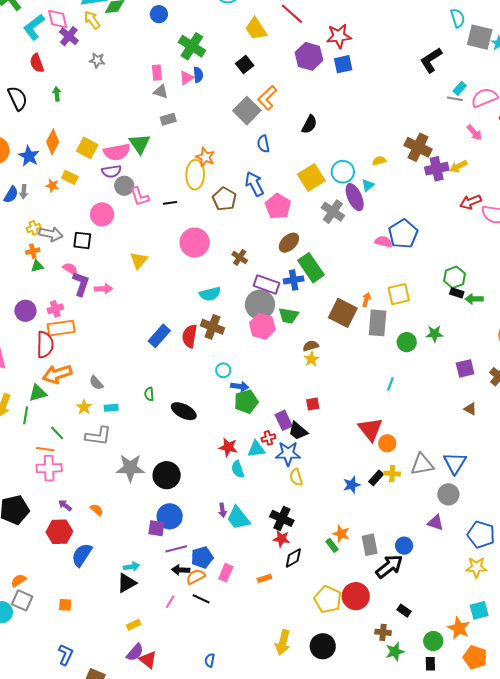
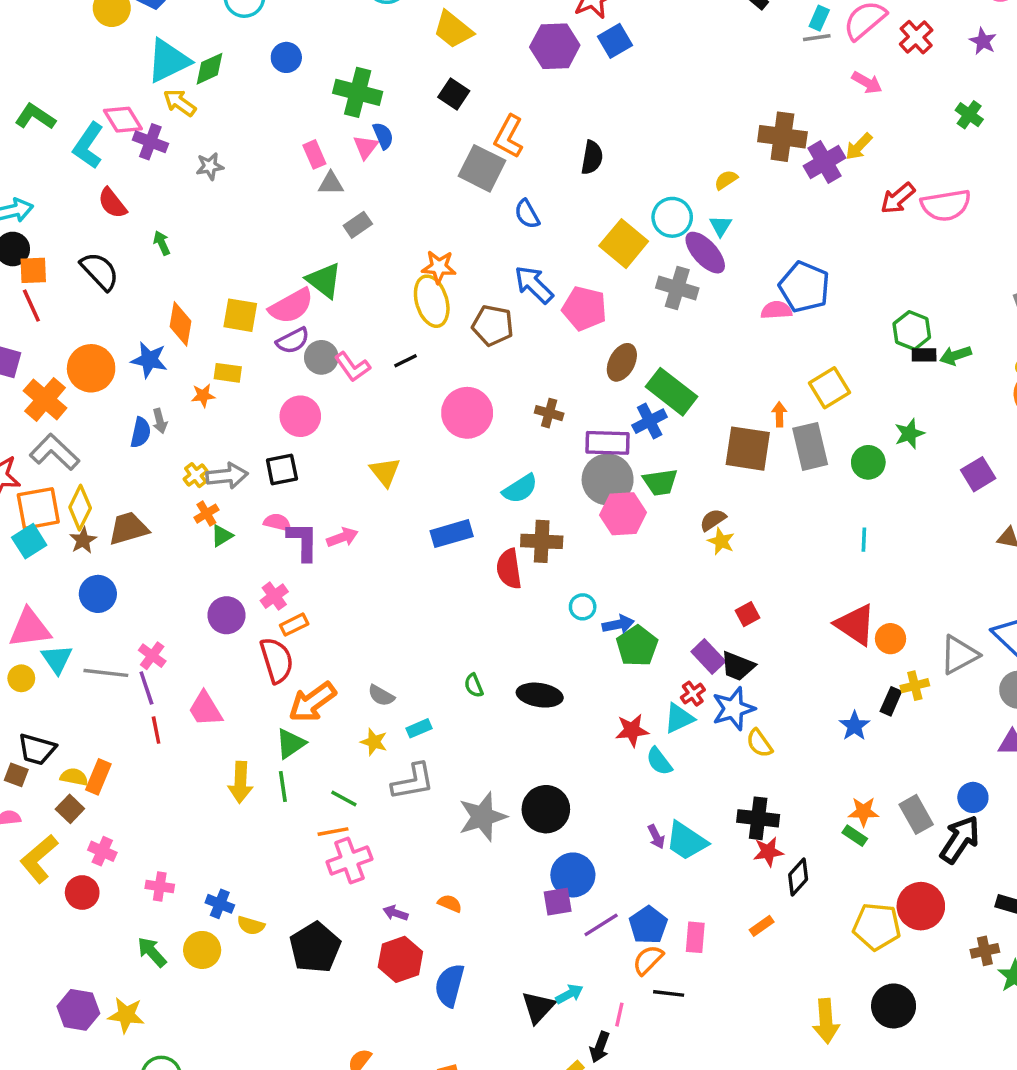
orange rectangle: (61, 328) -> (294, 625), size x0.6
blue rectangle: (159, 336) -> (452, 534), moved, turned 50
cyan arrow: (132, 567) -> (569, 994), moved
black arrow: (181, 570) -> (600, 1047), moved, turned -54

